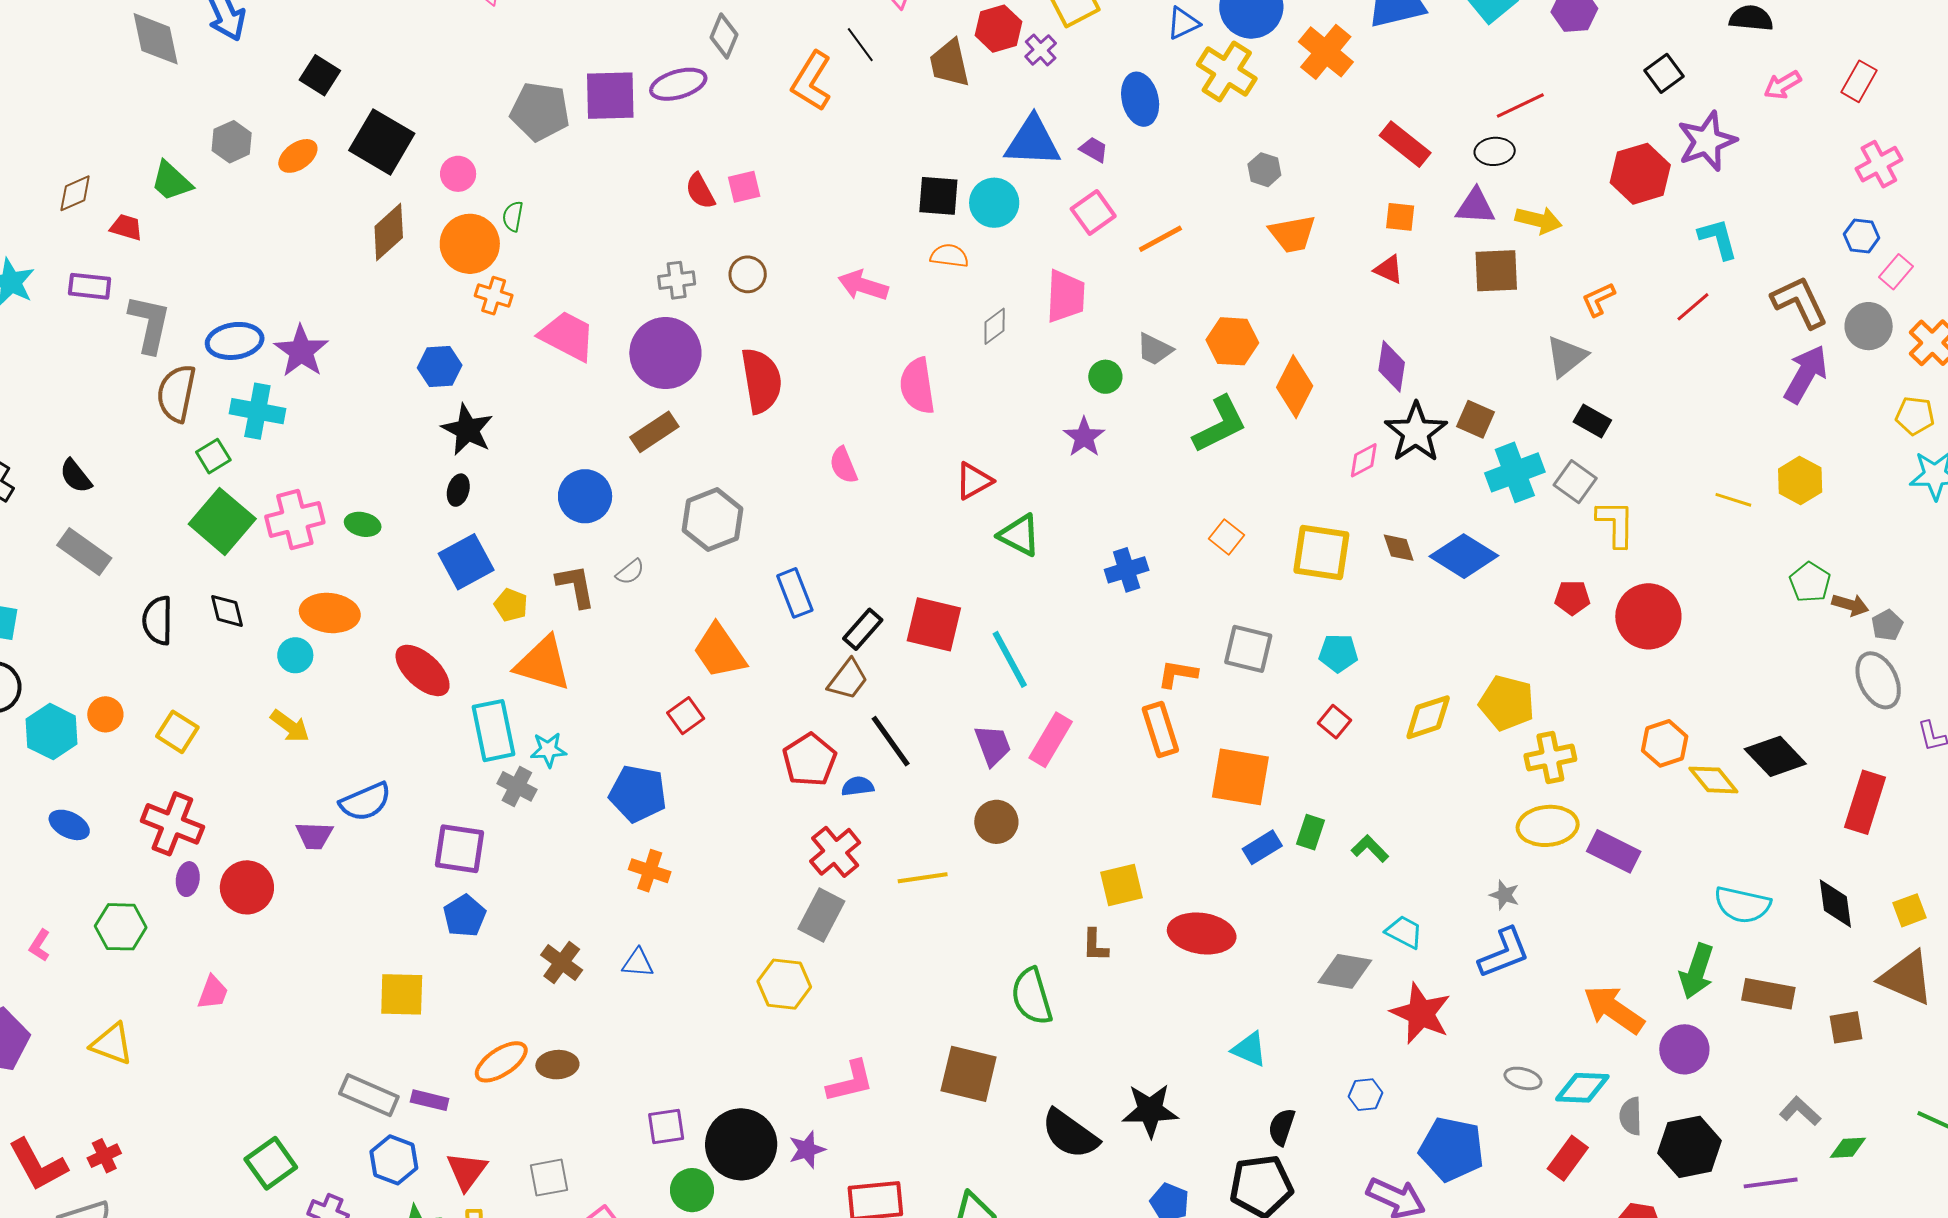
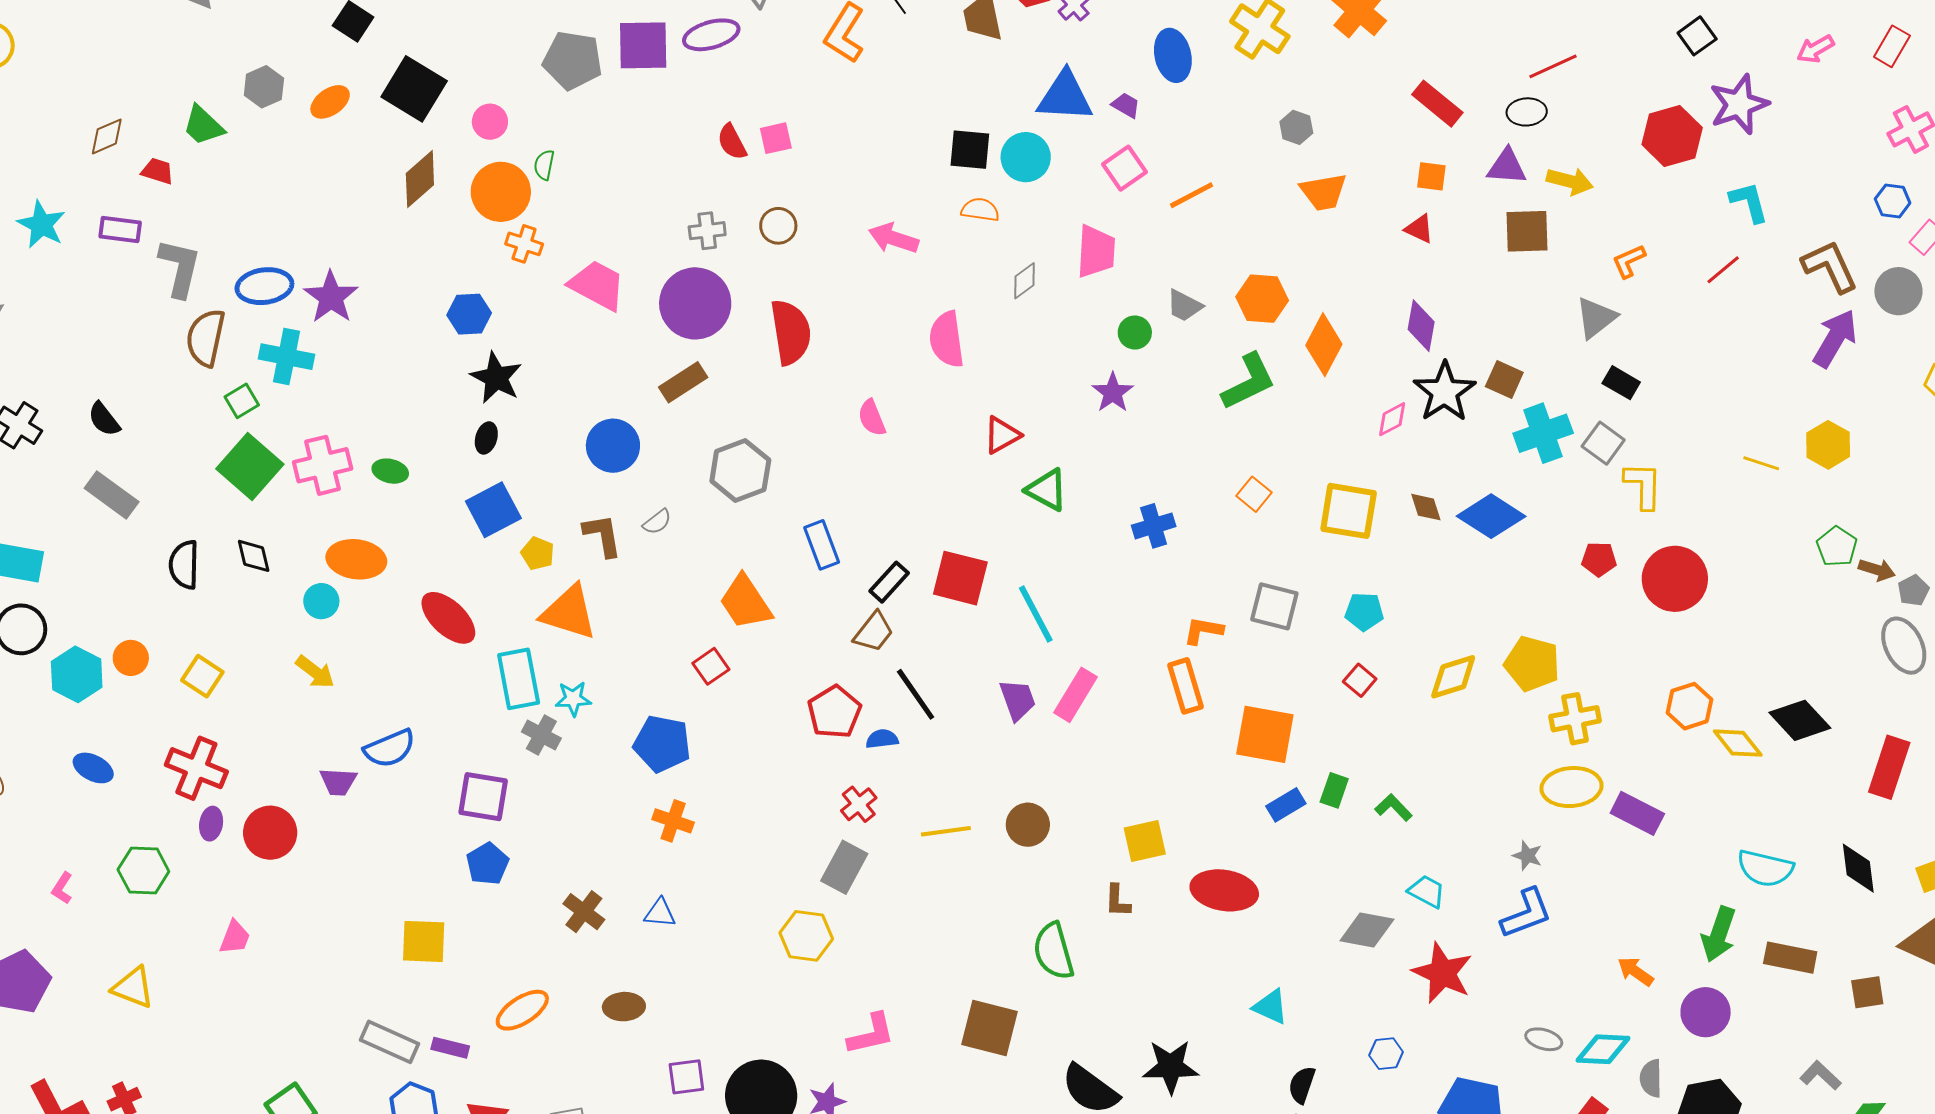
brown circle: (996, 822) -> (1028, 825), moved
red cross: (835, 852) -> (859, 804), size x0.7
orange arrow: (1614, 1009) -> (1635, 971), size x0.6
brown ellipse: (557, 1065) -> (624, 1007), moved

